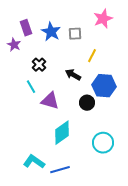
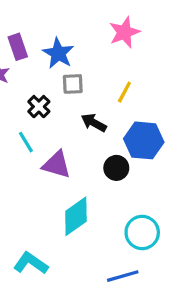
pink star: (103, 19) -> (124, 32), moved
gray square: (75, 34) -> (73, 84), moved
blue line: (60, 170) -> (123, 276), moved

